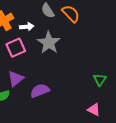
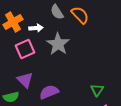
purple triangle: (16, 79) -> (25, 80), turned -36
green triangle: (100, 80) -> (97, 90), moved

